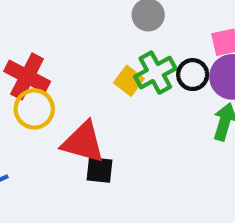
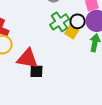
yellow square: (129, 81) -> (72, 32), moved

